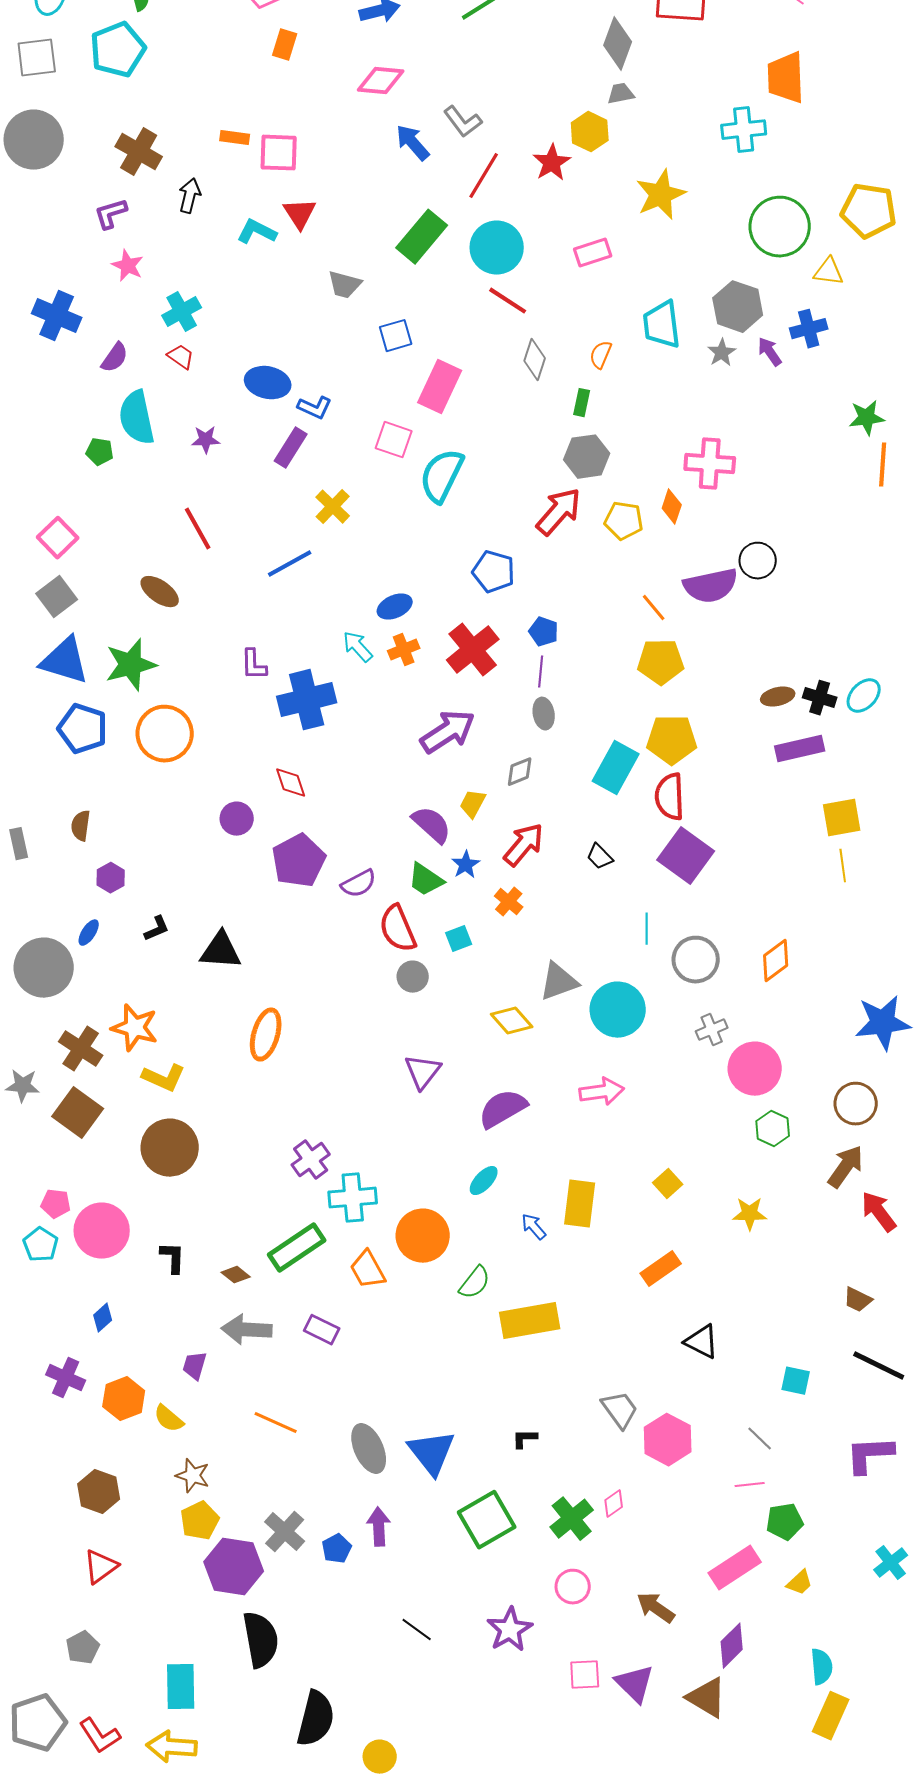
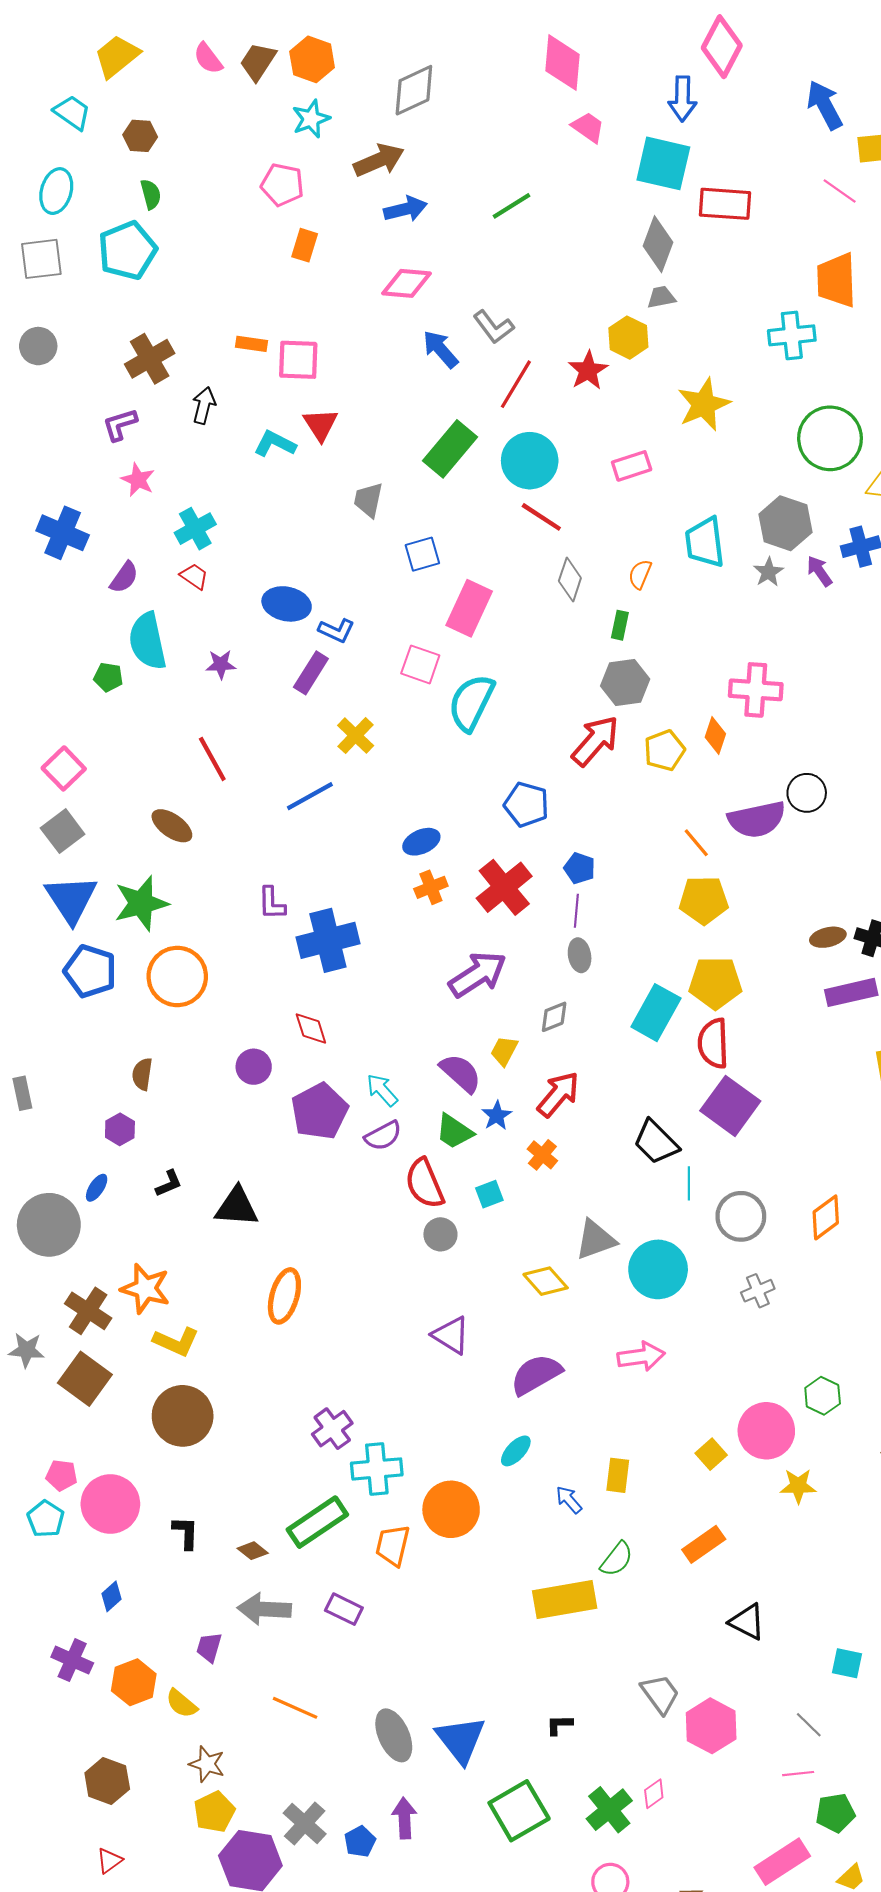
gray circle: (34, 140) -> (38, 346), size x0.6
brown cross: (139, 152) -> (150, 359), turned 30
gray trapezoid: (345, 285) -> (368, 500), turned 87
yellow pentagon: (624, 521) -> (664, 750), turned -30
cyan arrow: (358, 647) -> (382, 1090), moved
blue triangle: (65, 661) -> (71, 899), turned 40
brown semicircle: (81, 826) -> (142, 1074), moved
black trapezoid: (600, 857) -> (656, 1142), moved, size x1.6
pink circle: (755, 1069) -> (766, 1431), moved
purple triangle: (423, 1072) -> (451, 1335), turned -36
yellow rectangle: (580, 1204) -> (618, 1475), size x0.7
orange trapezoid: (368, 1270) -> (393, 1545), turned 42
green semicircle: (475, 1283) -> (617, 1559), moved
red triangle: (101, 1567) -> (109, 1861), size x0.7

